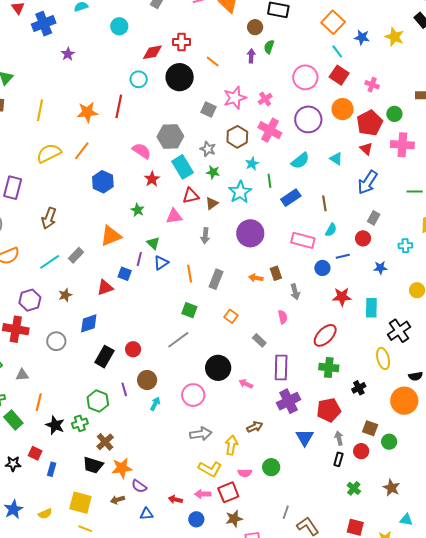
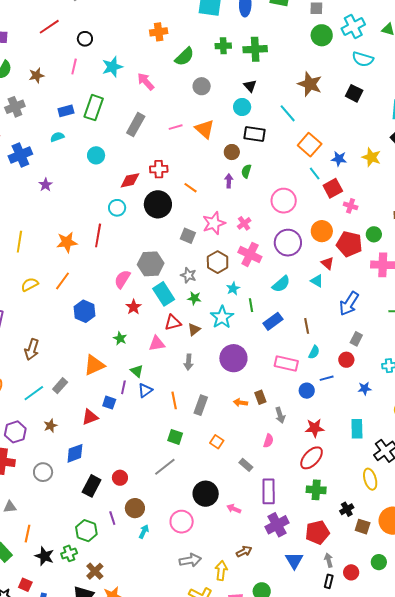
red square: (339, 75) -> (333, 188), moved, turned 30
red pentagon: (370, 123) -> (349, 244), turned -30
red triangle: (366, 149) -> (327, 263), moved
pink semicircle: (142, 151) -> (122, 279), turned -90
yellow semicircle: (49, 153) -> (30, 284), size x0.7
red star: (342, 297) -> (315, 428), moved
pink semicircle: (283, 317) -> (268, 441), turned 32
brown square: (370, 428) -> (363, 527), moved

